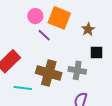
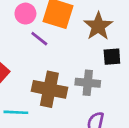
brown star: (88, 29) -> (98, 26), size x1.5

